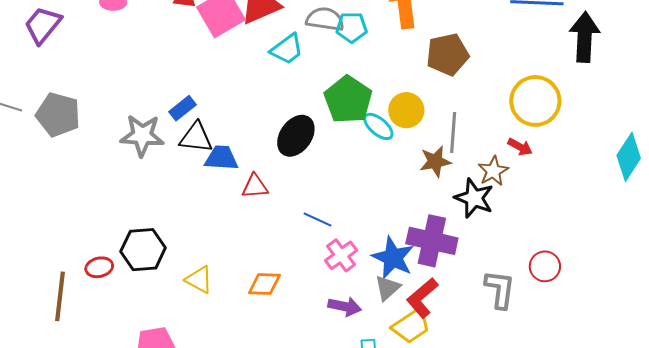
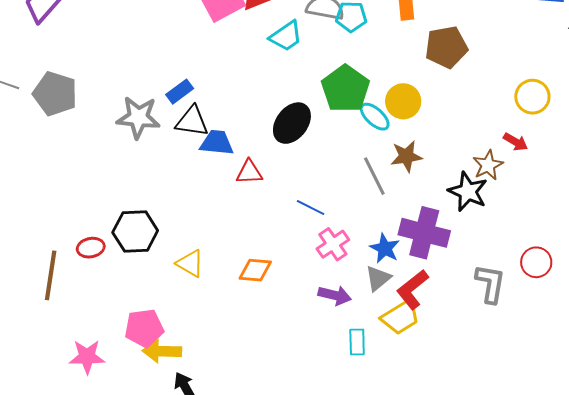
yellow circle: (535, 101) -> (532, 97), size x0.7
gray line: (453, 132) -> (374, 176), moved, turned -33
brown star: (435, 161) -> (406, 156), moved
blue star: (393, 258) -> (385, 248), size x0.7

